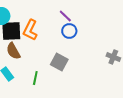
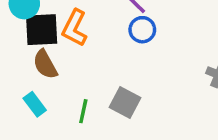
gray square: (59, 62) -> (125, 103), moved

